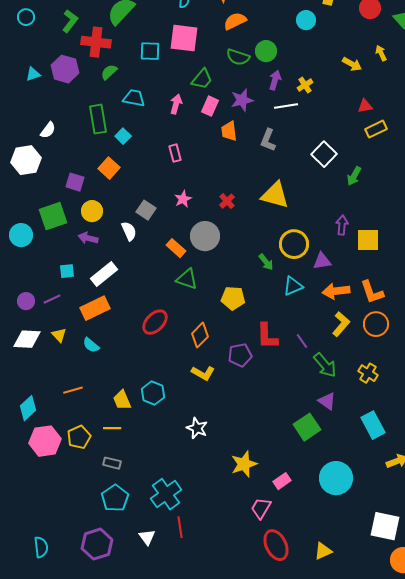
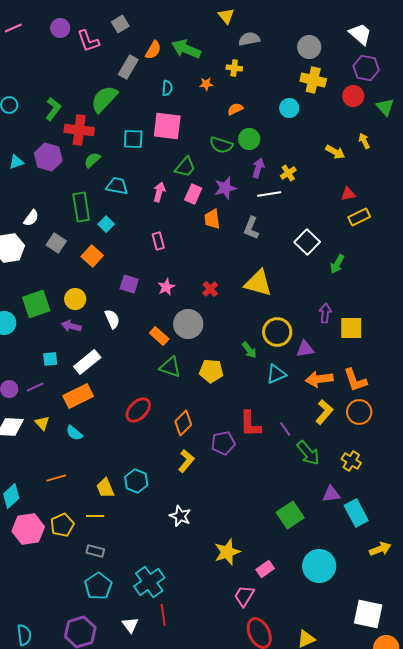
orange semicircle: (235, 21) -> (235, 109), moved, size x0.7
purple square: (75, 182) -> (129, 284), moved
gray square: (146, 210) -> (56, 243), moved
yellow pentagon: (233, 298) -> (211, 371), moved
yellow L-shape: (203, 373) -> (186, 461), turned -80
purple triangle: (327, 401) -> (331, 494), moved, turned -42

